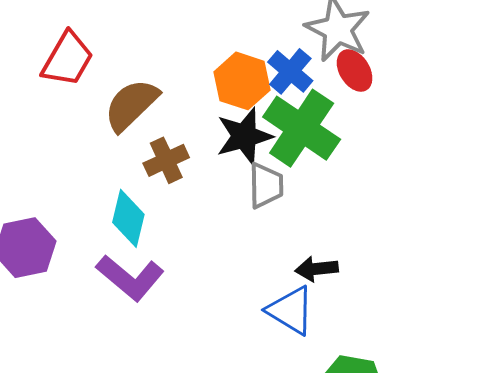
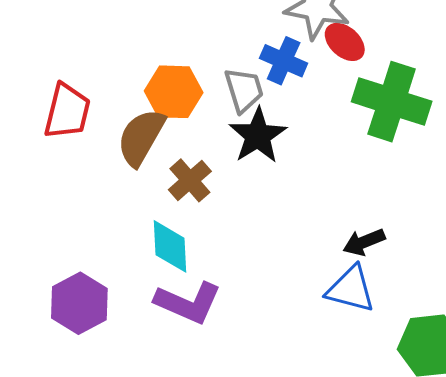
orange hexagon: (242, 81) -> (174, 92), moved
green cross: (302, 128) -> (392, 102), moved
gray trapezoid: (266, 185) -> (244, 90), moved

